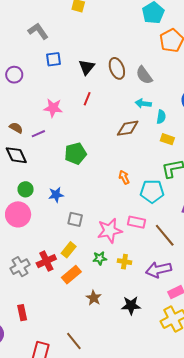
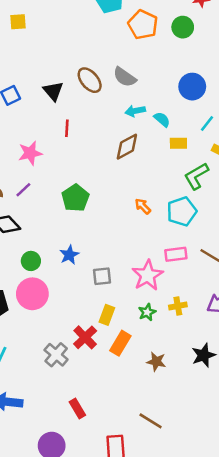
cyan semicircle: (161, 117) -> (162, 119), turned -40

